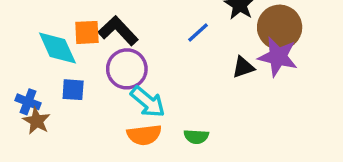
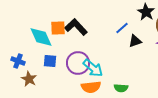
black triangle: (243, 67) -> (135, 41), moved
purple circle: (127, 69) -> (78, 63), moved
blue cross: (28, 102) -> (18, 61), moved

